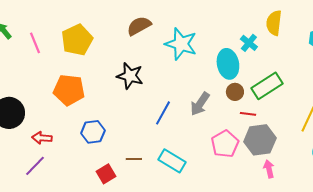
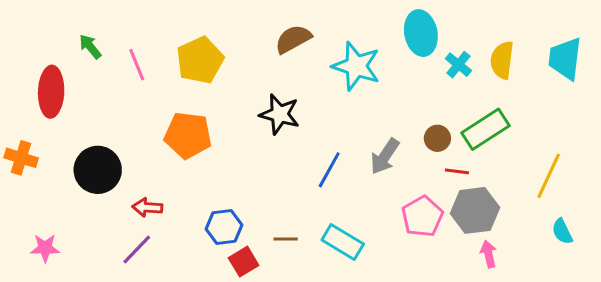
yellow semicircle: (274, 23) -> (502, 60), moved
cyan ellipse: (228, 64) -> (421, 33), moved
blue hexagon: (93, 132) -> (224, 227), moved

